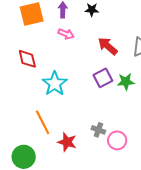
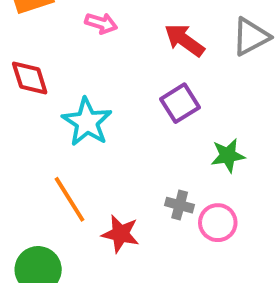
green star: (126, 82) -> (228, 155), moved

